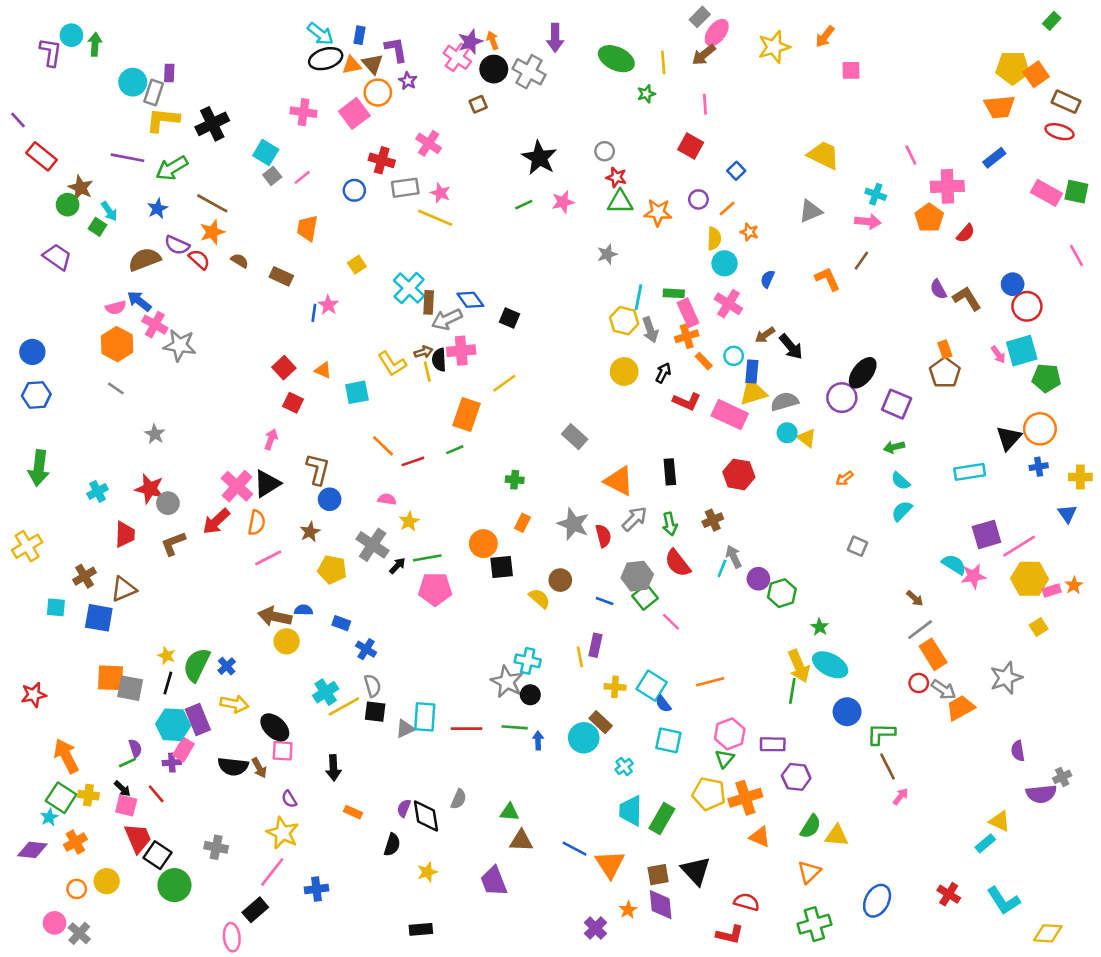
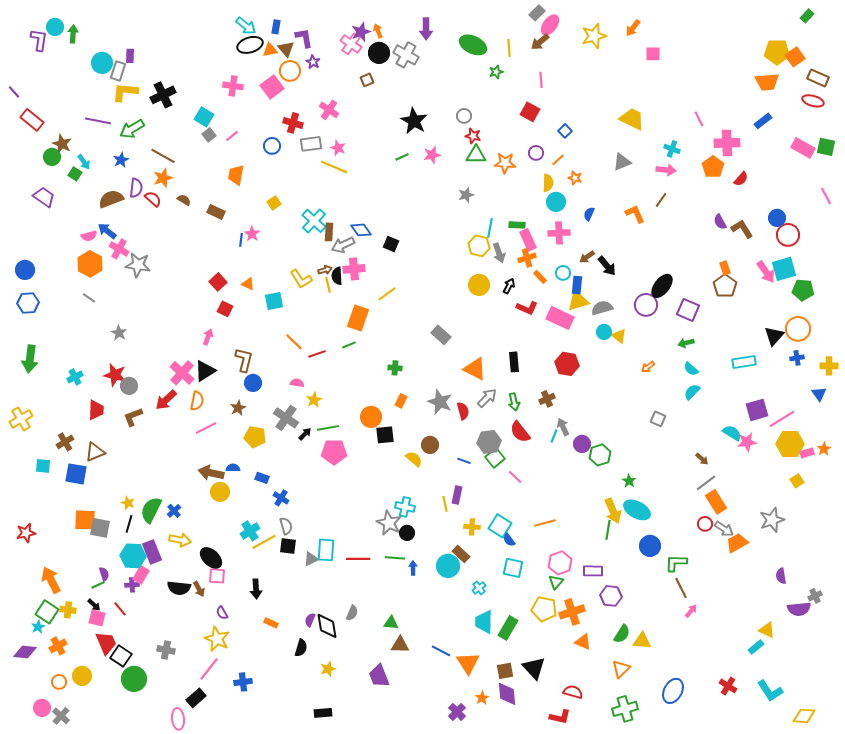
purple semicircle: (177, 245) -> (136, 188), turned -108
pink cross: (728, 304) -> (559, 233), turned -35
pink arrow: (998, 355) -> (766, 272), size x1.6

